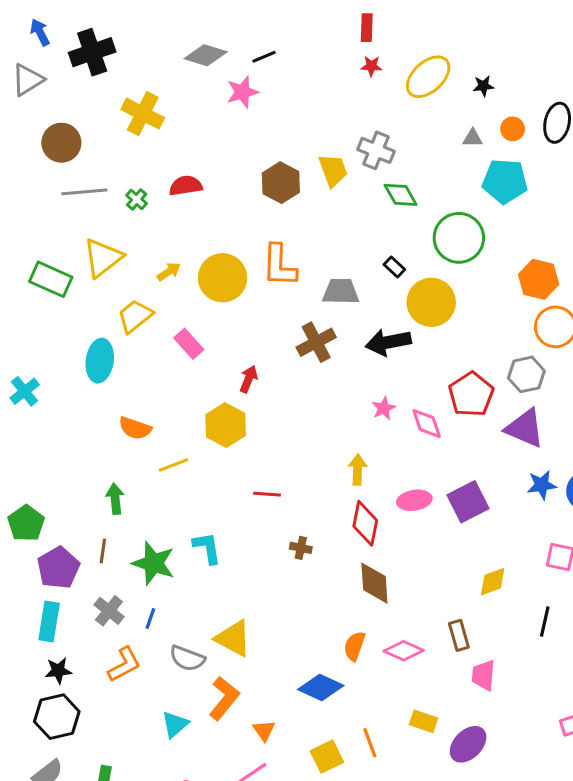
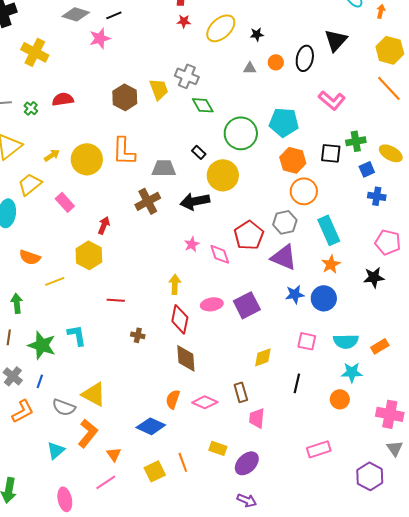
cyan pentagon: (505, 181) -> (284, 122), moved

